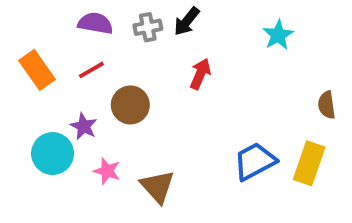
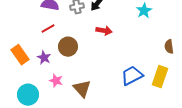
orange rectangle: (37, 70) -> (20, 55), moved
red arrow: (200, 74) -> (104, 31), turned 77
cyan circle: (53, 154) -> (28, 95), moved

